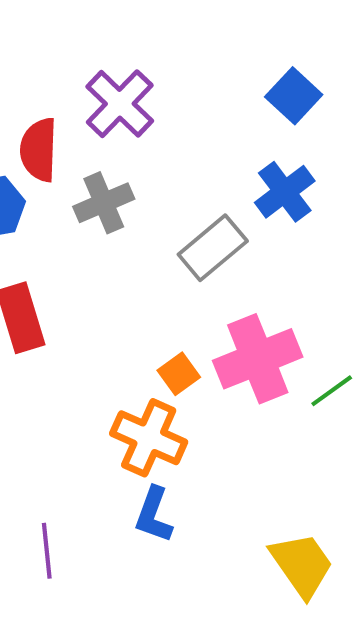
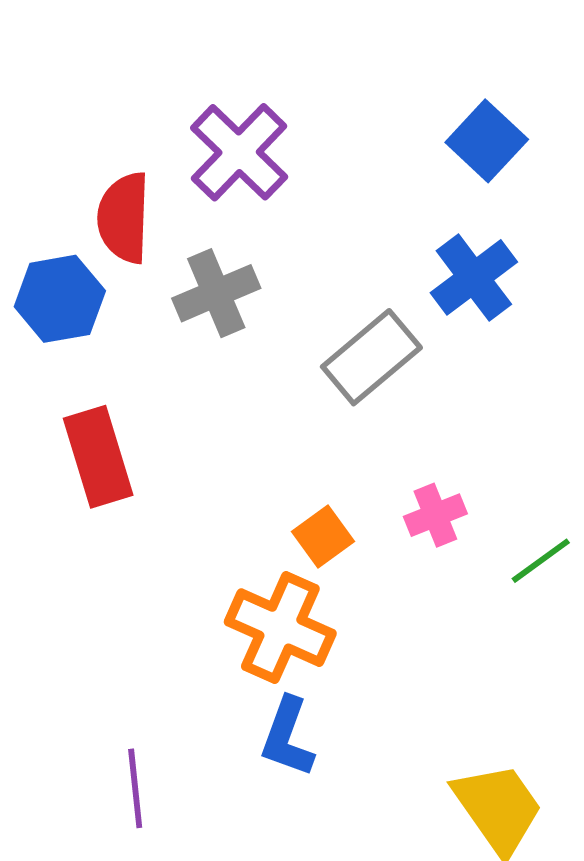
pink cross: (258, 359) -> (435, 515), size x0.5

